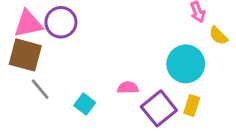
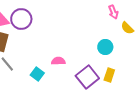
cyan circle: (186, 64) -> (105, 47), size x0.6
pink semicircle: (128, 88) -> (58, 61), moved

